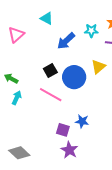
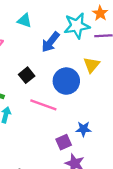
cyan star: (91, 31) -> (77, 26), size x1.6
black square: (50, 71) -> (27, 75), moved
purple square: (63, 130) -> (64, 142), turned -32

